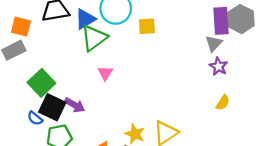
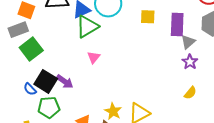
purple rectangle: (221, 21) -> (177, 24), moved
yellow square: (147, 26) -> (148, 17), moved
green square: (41, 83) -> (31, 49), moved

